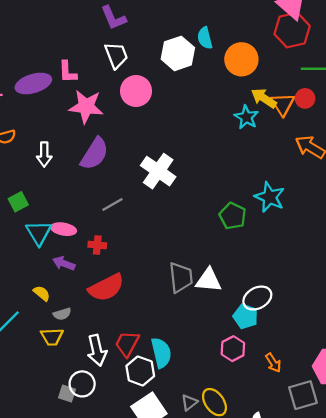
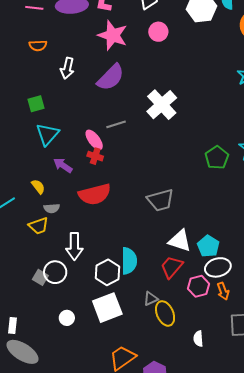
pink circle: (136, 91) -> (158, 32), size x0.7
pink ellipse: (64, 229) -> (94, 140), moved, turned 30
gray trapezoid: (181, 277) -> (160, 200), turned 68
white triangle: (209, 280) -> (180, 241), moved
white ellipse: (257, 298) -> (218, 267), moved
yellow trapezoid: (52, 337) -> (39, 226), turned -30
red trapezoid: (127, 344) -> (172, 267), moved
pink hexagon: (233, 349) -> (199, 286), moved
gray triangle: (189, 402) -> (151, 299), moved

